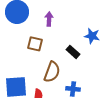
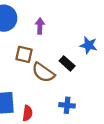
brown semicircle: (52, 72) -> (43, 72), moved, turned 105

